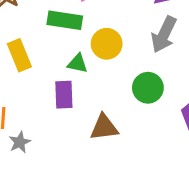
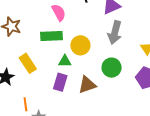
purple rectangle: (64, 95) -> (60, 82), turned 30
brown triangle: (104, 127) -> (87, 85), moved

